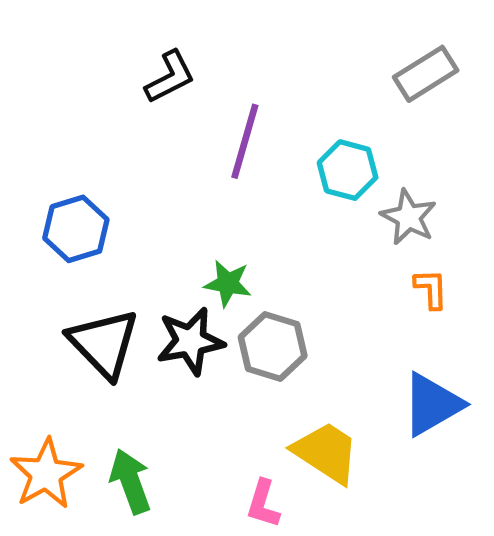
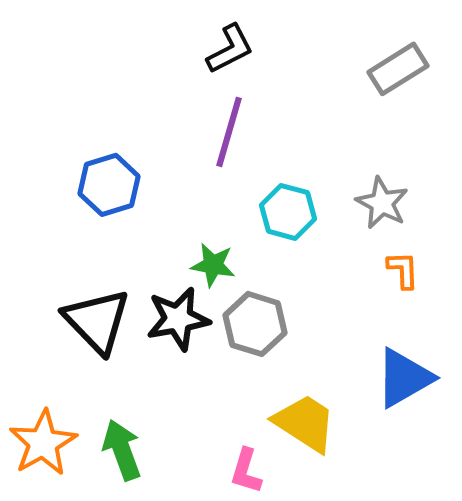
black L-shape: (170, 77) -> (230, 49), moved
cyan hexagon: (348, 170) -> (288, 212), moved
blue hexagon: (76, 229) -> (109, 185), moved

